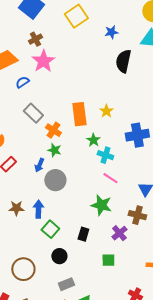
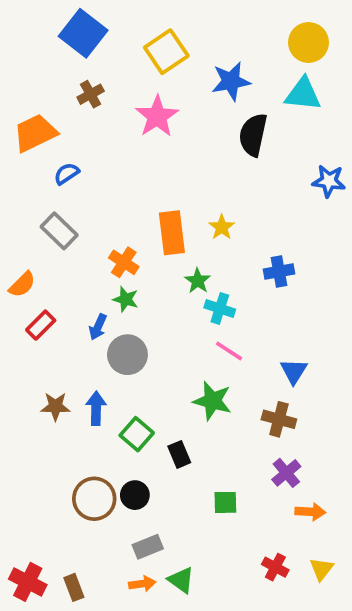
blue star: (111, 32) -> (231, 81), size x1.5
pink star: (43, 61) -> (157, 116), moved
gray rectangle: (33, 113) -> (59, 231), moved
blue cross: (137, 135) -> (279, 272), size x0.7
green square: (50, 229) -> (137, 434), moved
purple cross: (119, 233) -> (286, 473), moved
black rectangle: (83, 234) -> (179, 454), turned -40
brown circle: (23, 269) -> (94, 499), moved

